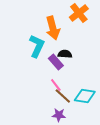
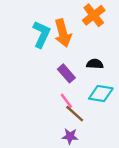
cyan L-shape: (37, 46) -> (41, 34), moved
black semicircle: (65, 54) -> (95, 64), moved
cyan diamond: (85, 96) -> (101, 94), moved

